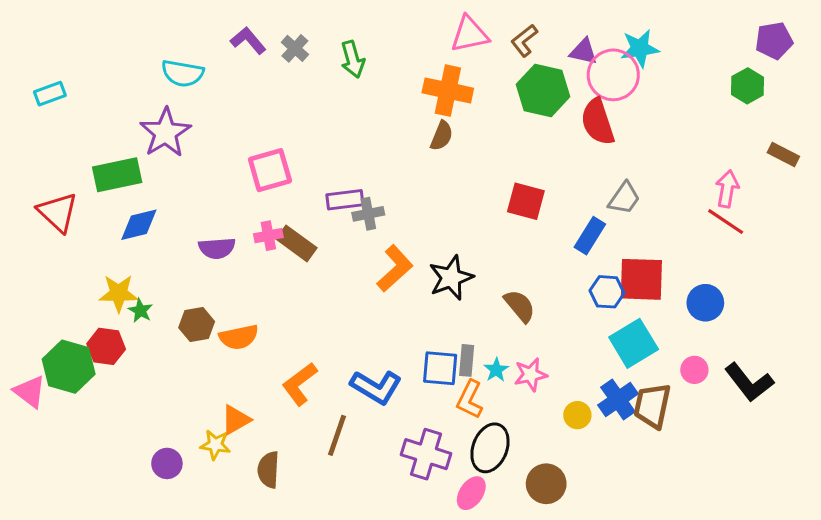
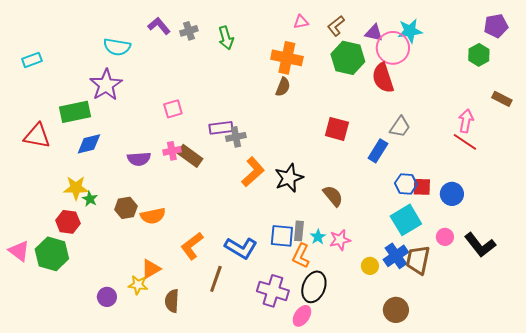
pink triangle: (470, 34) -> (301, 22), size x0.6
gray cross: (295, 48) -> (189, 31), turned 30
pink square: (270, 170) -> (173, 109), size x0.7
red triangle: (58, 212) -> (37, 136), turned -32
red square: (641, 279) -> (422, 187), moved, size x0.6
blue hexagon: (607, 292) -> (406, 184), moved
green hexagon: (69, 367) -> (52, 254), moved
brown circle: (546, 484) -> (396, 310), moved

